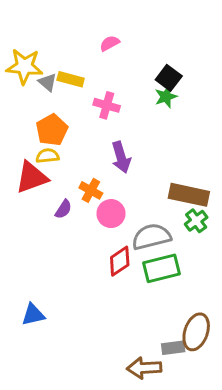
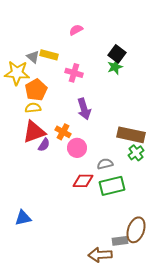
yellow star: (24, 66) -> (17, 73), moved
red triangle: (32, 177) -> (34, 132), moved
gray semicircle: (151, 237) -> (105, 164), size x0.6
red diamond: (120, 261) -> (83, 181), turned 35

